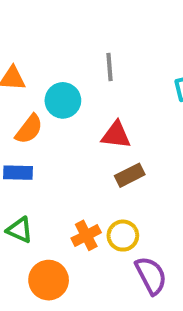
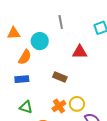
red triangle: (116, 135) -> (80, 52), moved
brown rectangle: (130, 175) -> (60, 77), moved, turned 56

